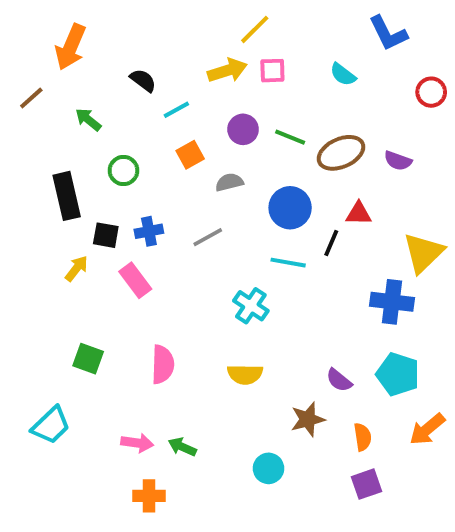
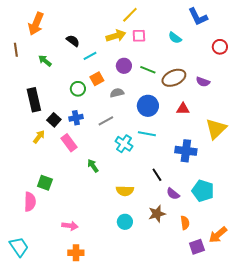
brown line: (31, 98) -> (16, 50), turned -56
green circle: (123, 170) -> (78, 89), moved
black square: (106, 235) -> (54, 120), turned 32
black line: (331, 243) -> (157, 175), moved, turned -56
blue cross: (392, 302) -> (186, 151), moved
cyan cross: (251, 306) -> (124, 144), moved
pink semicircle: (163, 365) -> (30, 202), moved
cyan trapezoid: (51, 425) -> (19, 247), moved, turned -80
orange arrow: (427, 429) -> (218, 235), moved
green arrow: (182, 447) -> (93, 166), moved, turned 32
cyan circle: (268, 468) -> (125, 222), moved
purple square: (366, 484) -> (197, 247), moved

